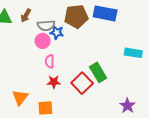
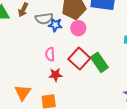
pink circle: (43, 41) -> (78, 28), moved
red square: (82, 83) -> (79, 59), moved

